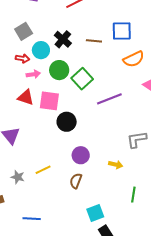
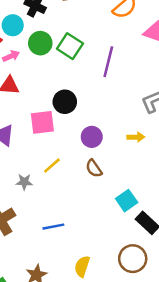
purple line: (109, 99) -> (108, 62), turned -40
pink square: (49, 101) -> (42, 122), moved
brown semicircle: (76, 181) -> (94, 168), turned -42

